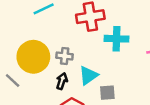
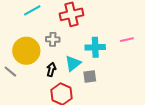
cyan cross: (116, 39) -> (95, 47), moved
gray cross: (65, 56) -> (53, 39), moved

